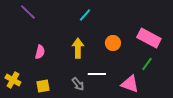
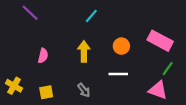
green line: (147, 64) -> (168, 69), moved
white line: (97, 74) -> (118, 74), moved
pink triangle: (130, 84) -> (158, 90), moved

